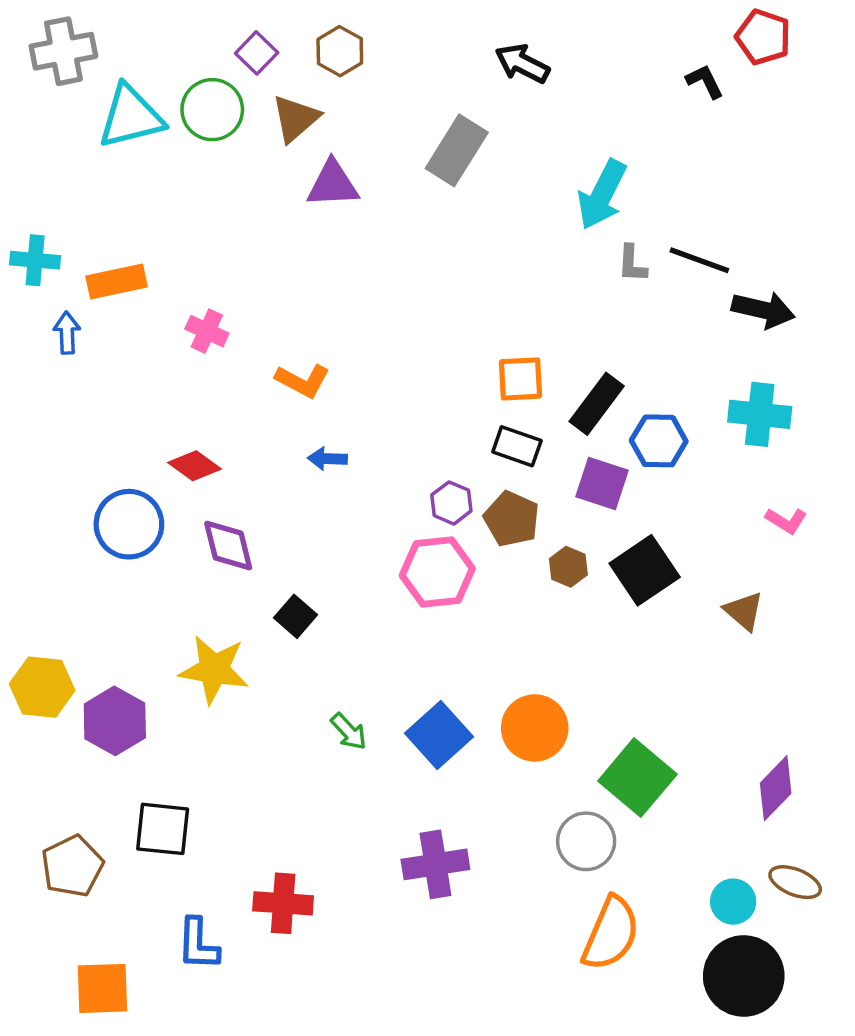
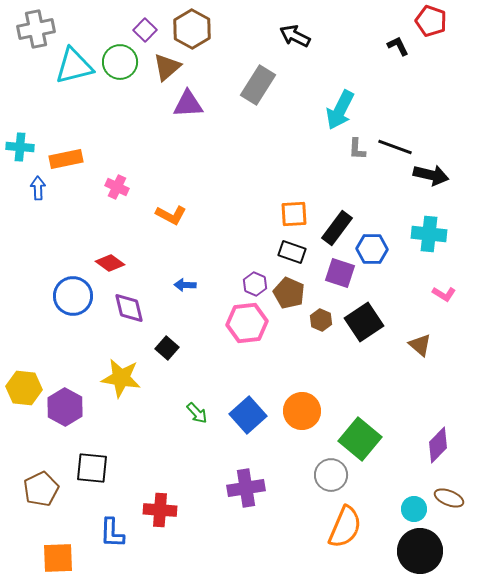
brown hexagon: (340, 51) -> (192, 29), size x1.4
blue arrow: (327, 459) -> (185, 285), moved

